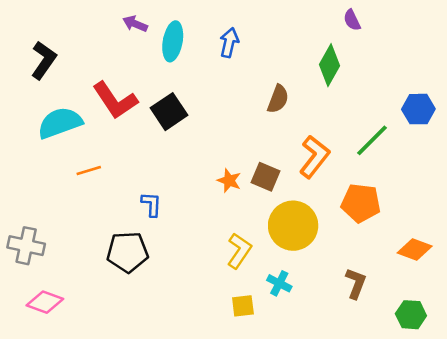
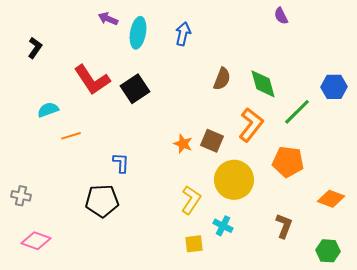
black L-shape: (44, 60) -> (35, 48), size x0.7
green diamond: (329, 65) -> (263, 84), moved, turned -44
cyan semicircle: (60, 123) -> (48, 110), moved, size x0.6
gray cross: (26, 246) -> (21, 196), size x0.7

